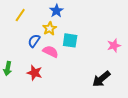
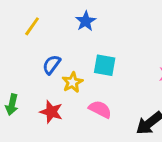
yellow star: (50, 28) -> (72, 82), moved
pink semicircle: (51, 52) -> (100, 109), moved

